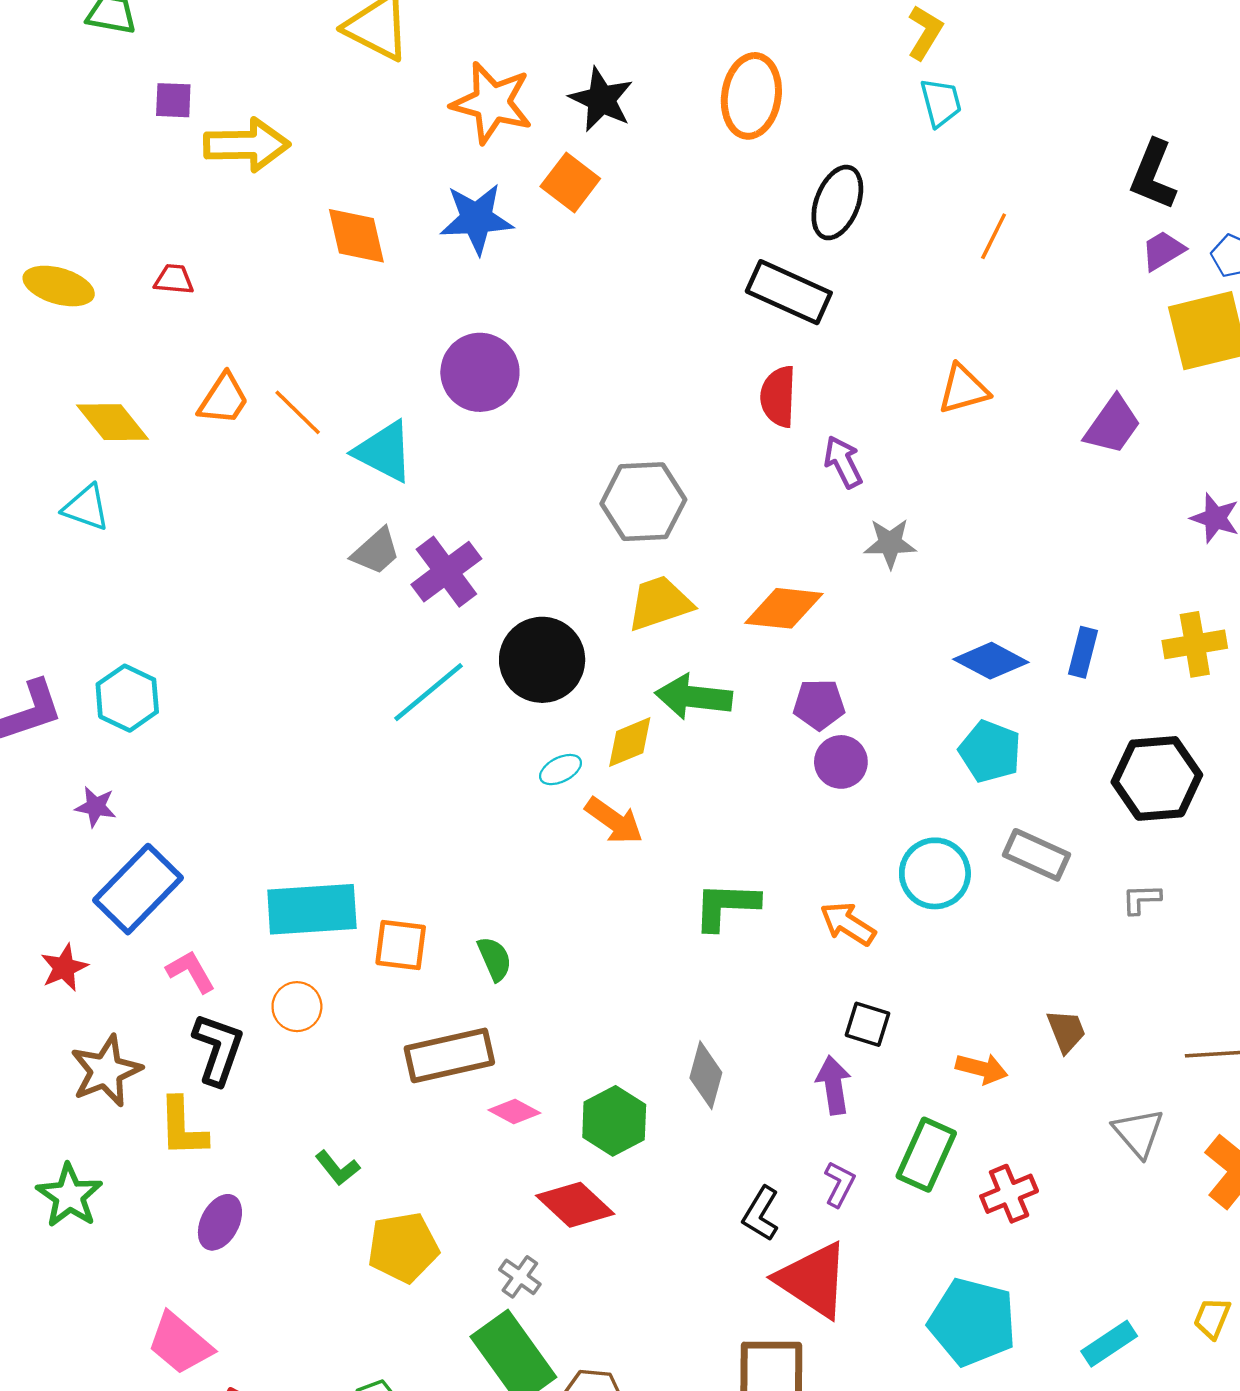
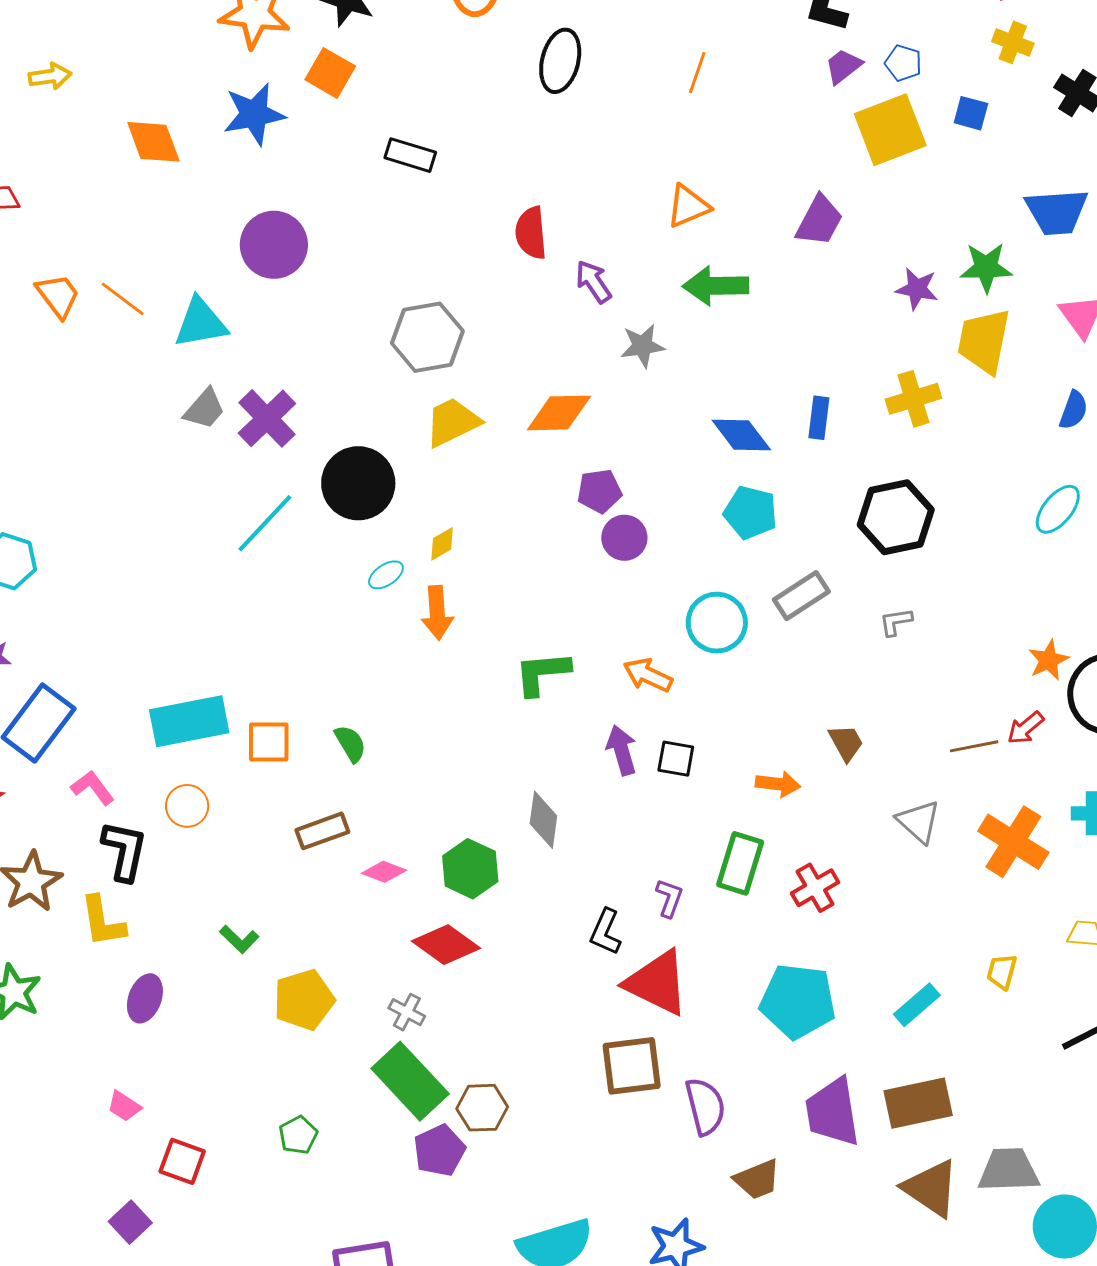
yellow arrow: (247, 145) -> (50, 76), size x0.6
black rectangle: (789, 292) -> (410, 155), moved, size x0.7
orange trapezoid: (224, 399) -> (58, 296), turned -63
cyan triangle: (384, 452) -> (201, 323), turned -30
blue diamond: (991, 661) -> (741, 435), turned 32
green arrow: (694, 697) -> (716, 286), moved
yellow diamond: (630, 742) -> (442, 544), size x0.7
orange arrow: (614, 821) -> (437, 613), turned 58
gray rectangle: (1037, 855) -> (801, 596), turned -50
brown rectangle: (449, 1055) -> (322, 831), size x0.7
purple arrow: (834, 1085) -> (622, 750), moved
pink trapezoid: (180, 1344) -> (124, 1106), size x0.6

